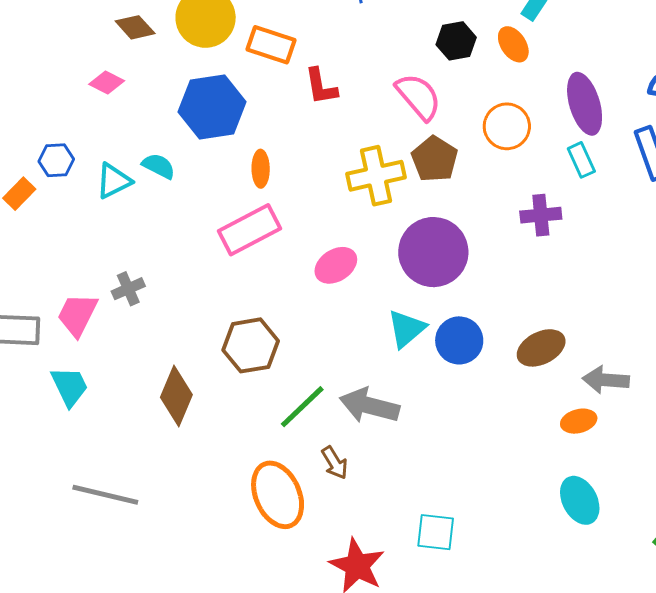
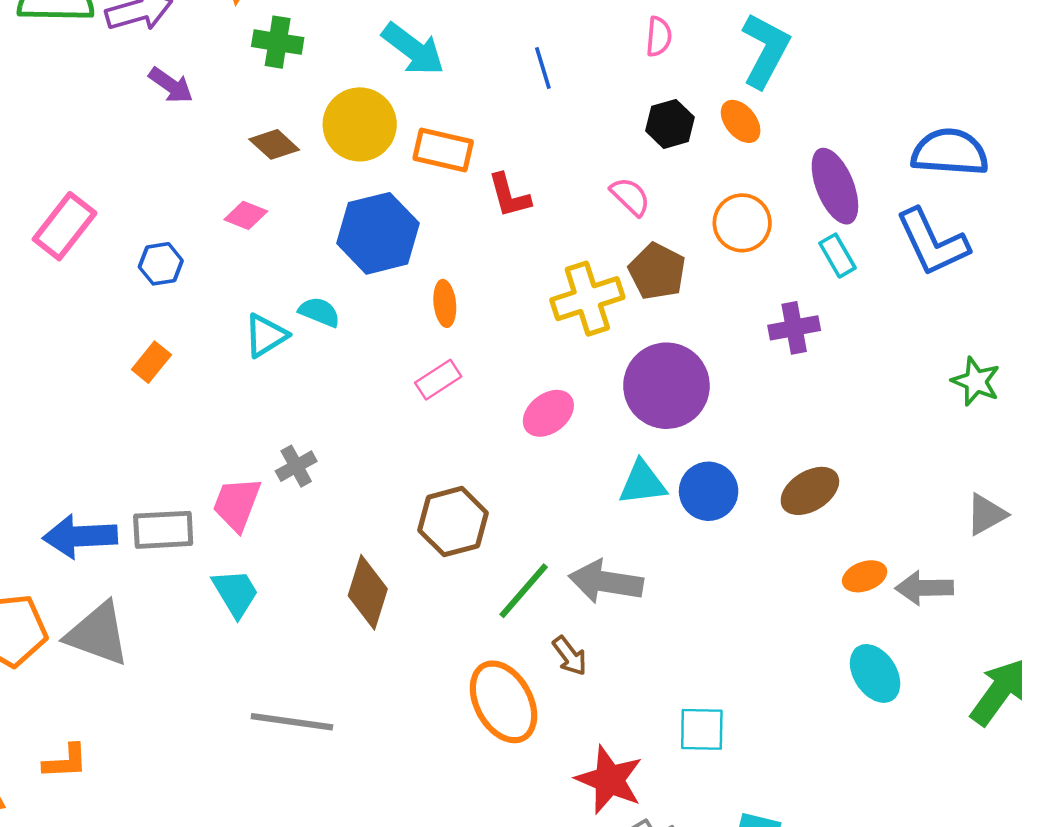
pink semicircle: (419, 97) -> (630, 197), size x0.7
blue hexagon: (56, 160) -> (161, 264), moved
pink rectangle: (250, 230) -> (438, 380), size x0.6
cyan triangle: (406, 329) -> (642, 483), turned 39
gray arrow: (606, 380) -> (924, 588), moved

